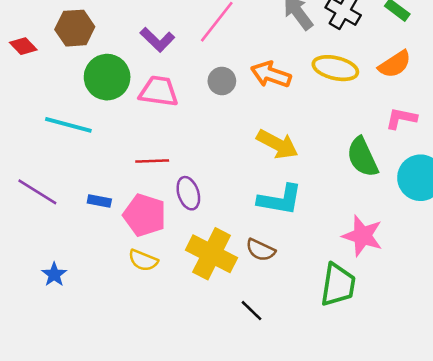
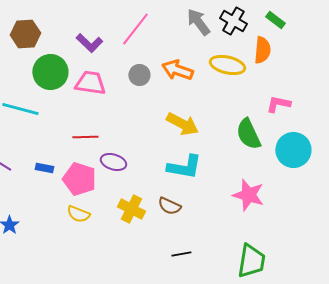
orange semicircle: (395, 64) -> (262, 50), moved, turned -52
purple ellipse: (188, 193) -> (113, 162), turned -55
yellow cross: (212, 254) -> (131, 209), size x0.7
green trapezoid: (338, 285) -> (251, 261), moved
black line: (252, 311) -> (181, 254), moved, turned -54

